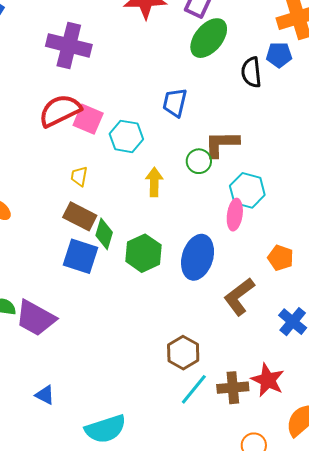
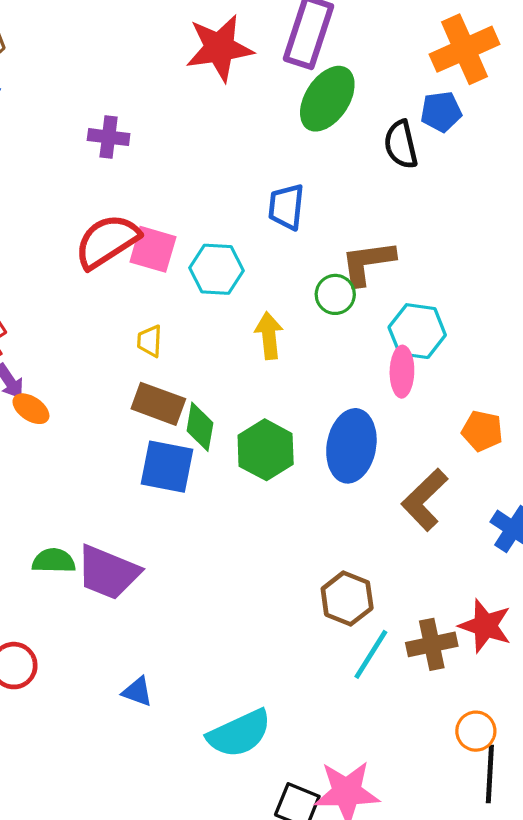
purple cross: (69, 45) -> (109, 137), size x0.6

